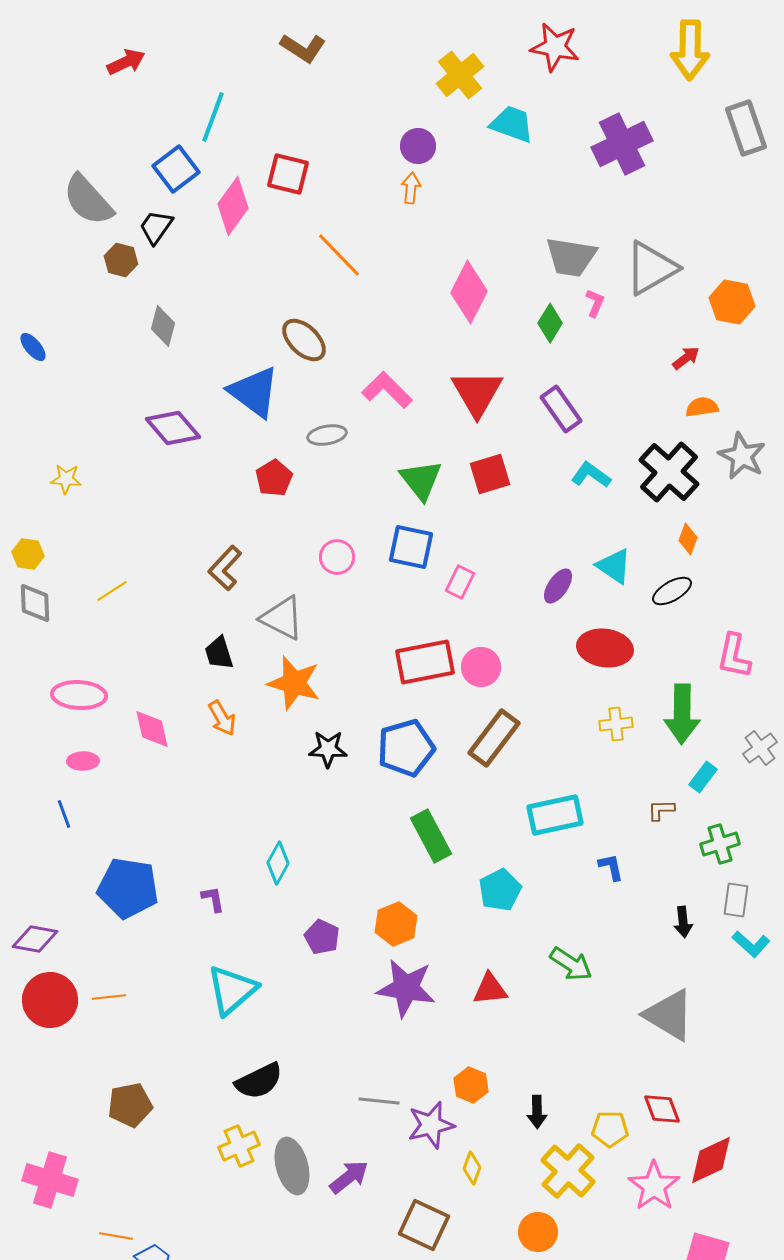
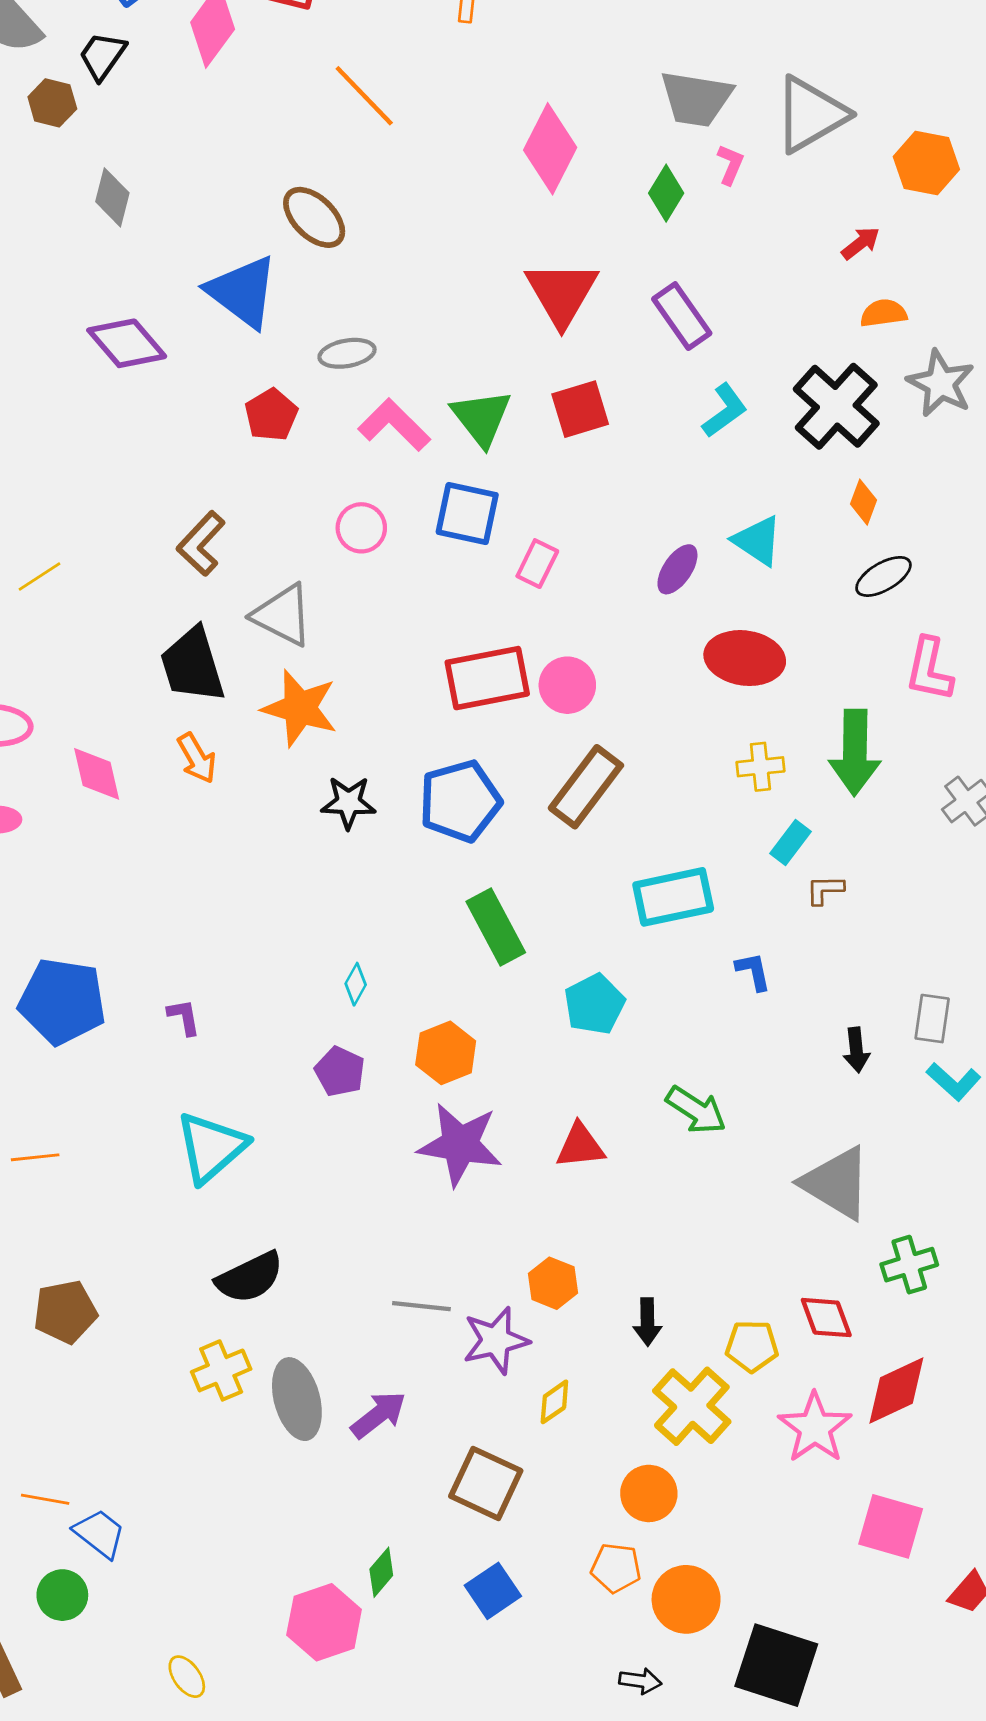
pink L-shape: (387, 390) -> (394, 425), moved
cyan L-shape: (591, 475) -> (725, 411), turned 108
black ellipse: (672, 591) -> (883, 576), moved
black trapezoid: (219, 653) -> (193, 665), size x1.6
cyan rectangle: (703, 777) -> (790, 843), moved
green cross: (720, 844) -> (909, 1265), moved
cyan diamond: (278, 863) -> (356, 984), moved, size x0.7
yellow diamond: (472, 1168) -> (554, 1402), turned 36

